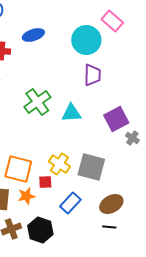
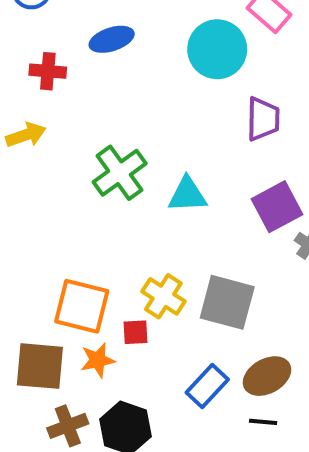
purple trapezoid: (92, 75) -> (263, 119), moved
blue rectangle: (70, 203) -> (207, 386), moved

